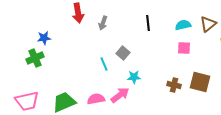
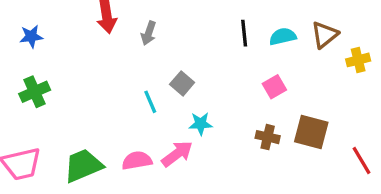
black line: (148, 23) -> (244, 33), moved
blue star: (44, 38) -> (31, 36), moved
pink square: (184, 48) -> (274, 87), moved, turned -32

